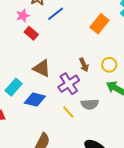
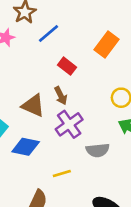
red rectangle: (31, 33) -> (67, 66), moved
brown arrow: (84, 65) -> (61, 96), moved
yellow line: (68, 112) -> (62, 174), moved, turned -64

